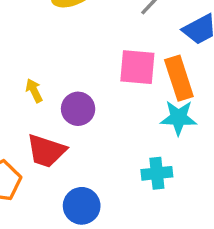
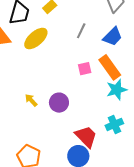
pink square: (137, 67) -> (85, 69), size x0.6
red trapezoid: (46, 151) -> (86, 136), moved, turned -135

